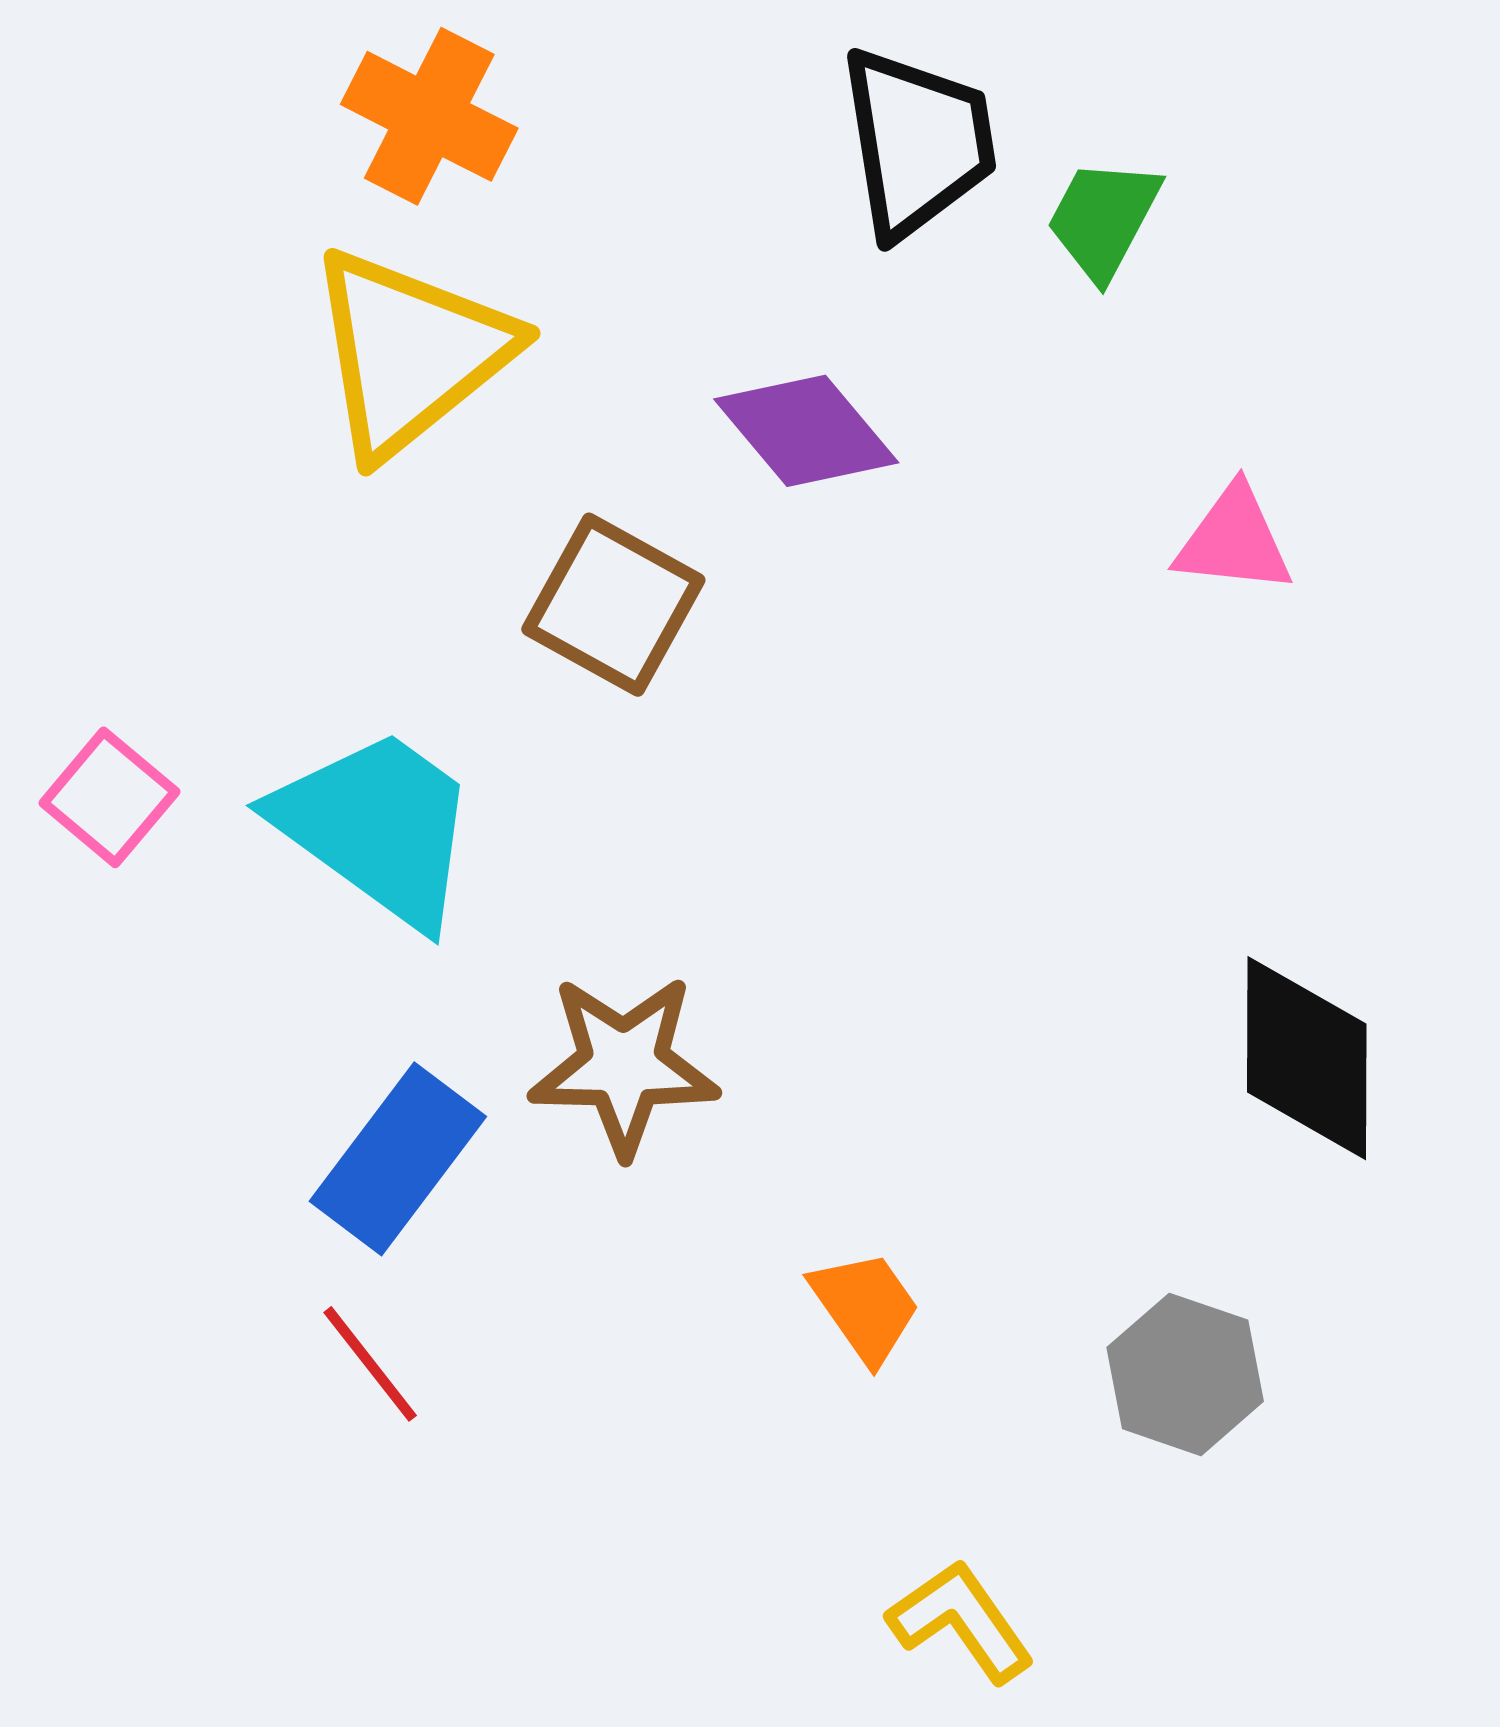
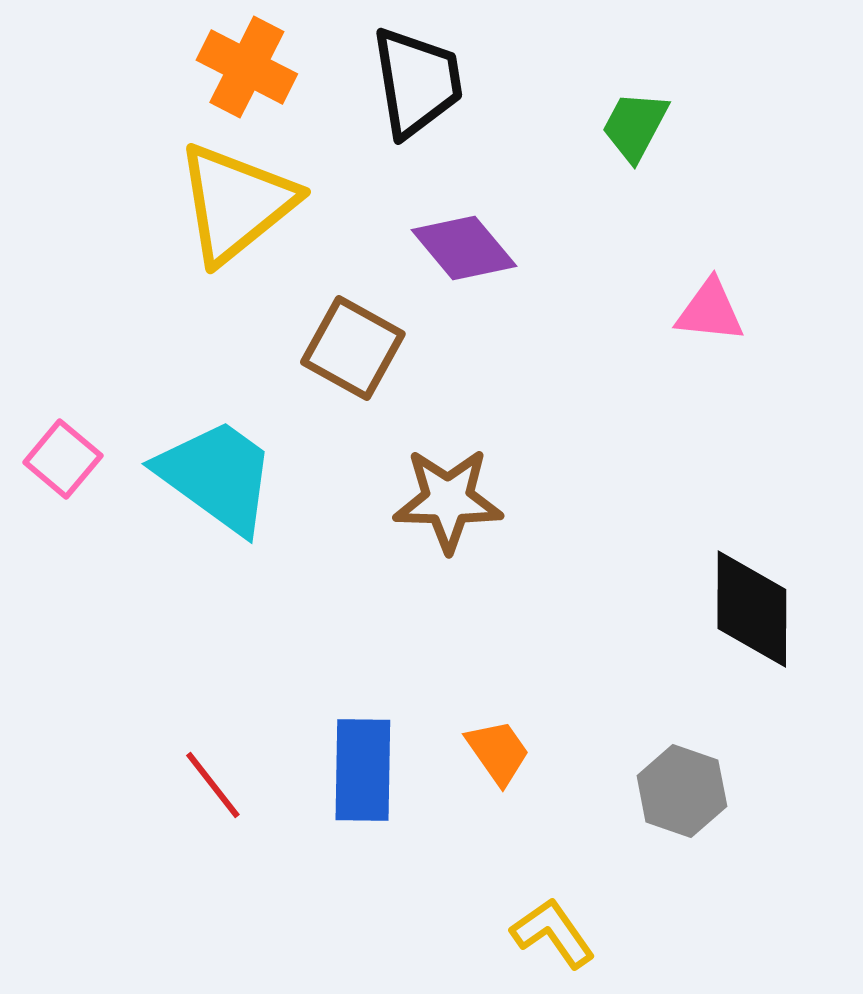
black trapezoid: (918, 142) -> (417, 82), moved
brown star: (624, 1065) -> (448, 500), moved
blue rectangle: (398, 1159) -> (363, 770), moved, turned -36

